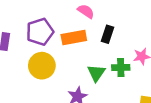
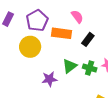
purple pentagon: (40, 32) -> (37, 21), turned -30

